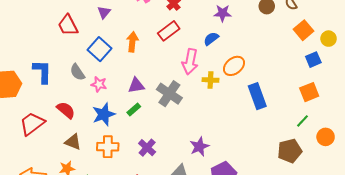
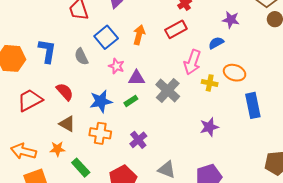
orange ellipse: (234, 66) -> (235, 73), turned 50
pink star: (99, 84) -> (116, 66), moved
purple star: (199, 147) -> (209, 127), moved

